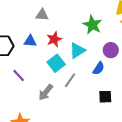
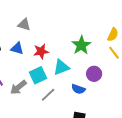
gray triangle: (42, 15) -> (24, 25), moved
blue semicircle: (99, 68) -> (78, 89), turned 64
gray arrow: (46, 92) -> (18, 87), moved

